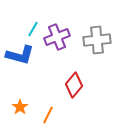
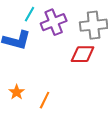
red diamond: (74, 85) -> (83, 54), moved, turned 50

